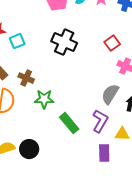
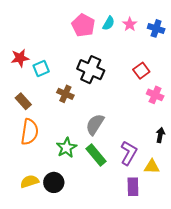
brown cross: (26, 78) -> (65, 94), moved
gray semicircle: (110, 94) -> (95, 124), moved
green star: (44, 99) -> (66, 148), moved, turned -30

